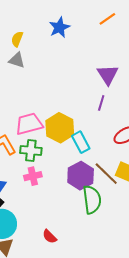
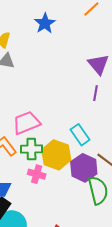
yellow hexagon: (60, 128) -> (56, 155), moved
pink cross: (33, 176) -> (37, 174), turned 36

